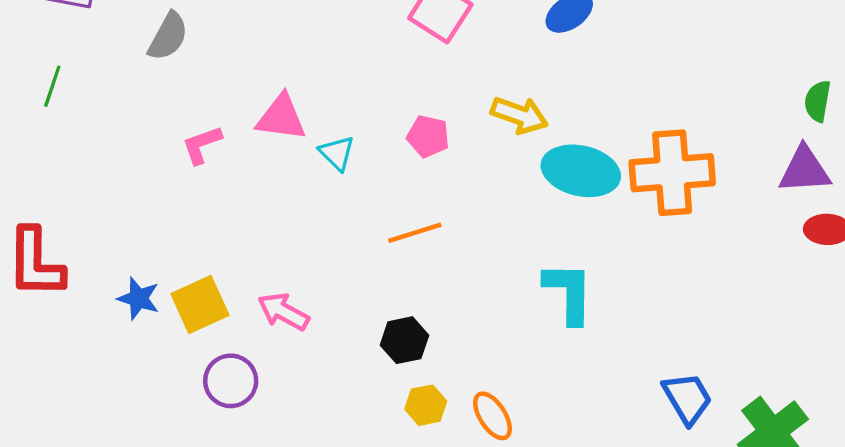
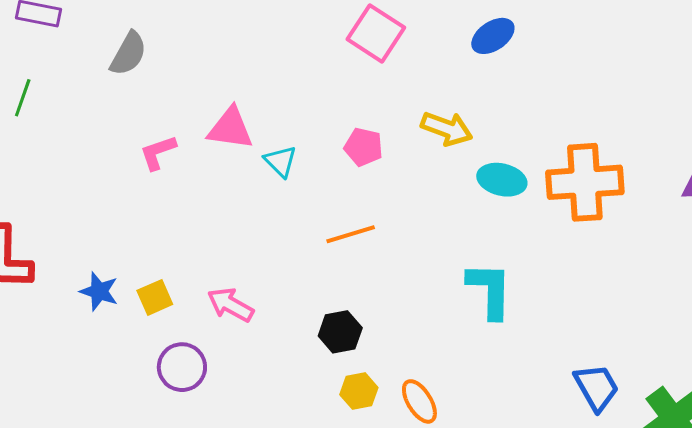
cyan ellipse: (581, 171) -> (502, 180), size x0.7
yellow square: (200, 305) -> (155, 297), size x0.7

